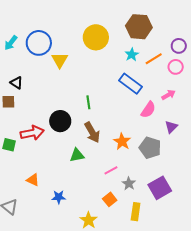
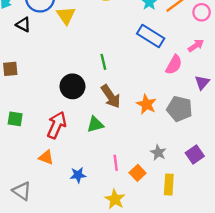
black triangle: (16, 83) -> (23, 24), moved
red arrow: (32, 133) -> (57, 125), moved, turned -50
pink line: (111, 170) -> (116, 163), moved, turned -64
purple square: (160, 188) -> (195, 154), size x0.7

